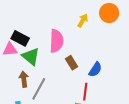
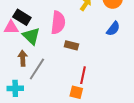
brown rectangle: (72, 63) -> (71, 45), turned -48
blue semicircle: (95, 70) -> (113, 29), moved

